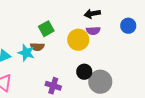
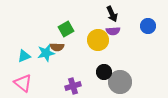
black arrow: (92, 14) -> (112, 14), turned -105
cyan star: (26, 53) -> (46, 53), turned -30
purple cross: (53, 86) -> (73, 86), turned -35

